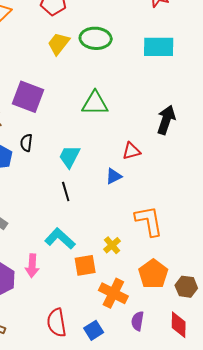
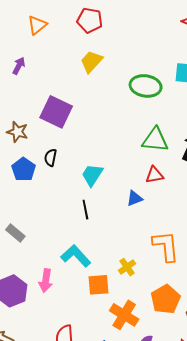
green ellipse: (96, 38) -> (146, 86), moved
green triangle: (95, 103) -> (155, 140), moved

